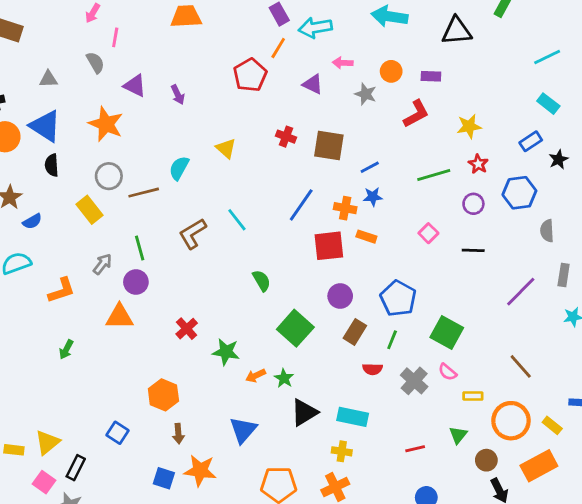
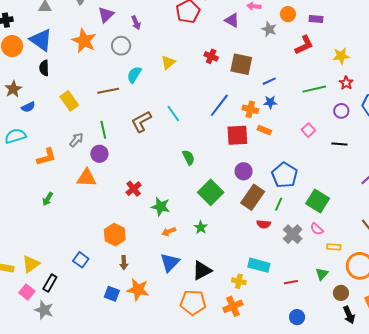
purple triangle: (135, 86) -> (106, 15), turned 48
yellow triangle: (226, 148) -> (168, 63), turned 35
gray circle: (109, 176) -> (121, 46), moved
brown rectangle: (355, 332) -> (253, 197), size x1.4
orange arrow: (256, 376) -> (169, 232), moved
black triangle: (304, 412) -> (202, 270), moved
cyan rectangle: (353, 417) -> (259, 265), moved

